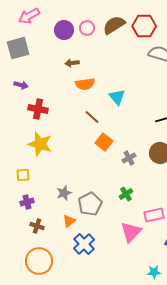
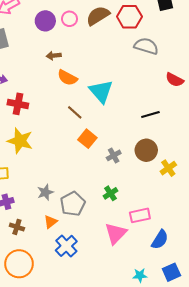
orange semicircle: (85, 84) -> (67, 78), turned 36
cyan triangle: (117, 97) -> (101, 91), size x1.4

